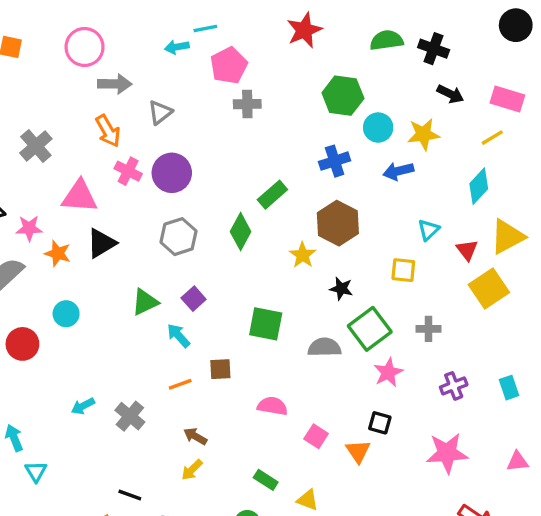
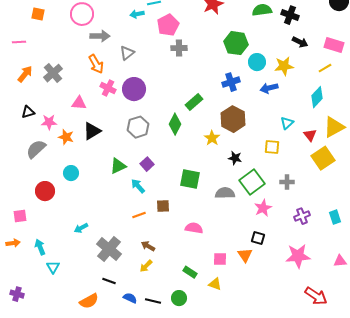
pink triangle: (79, 196) -> (79, 103), size x0.7
gray cross: (130, 416) -> (109, 249), moved, size x1.4
pink square: (316, 436) -> (220, 259), moved, turned -32

